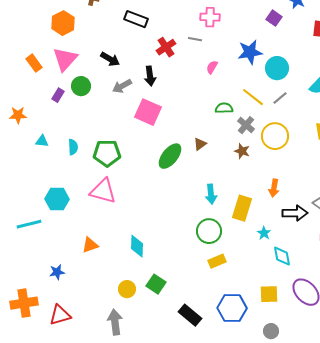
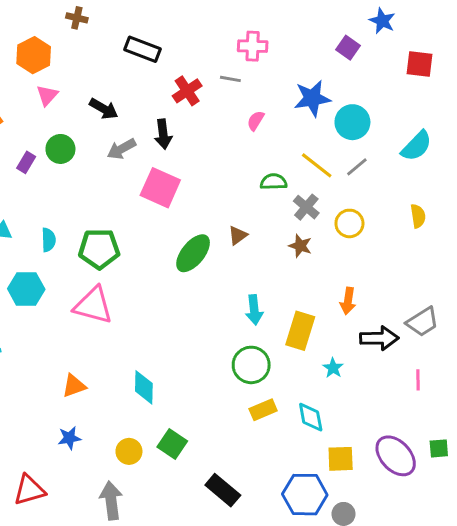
pink triangle: (65, 59) -> (47, 95), moved, size x0.6
yellow circle: (275, 136) -> (349, 223), size x0.7
cyan hexagon: (57, 199) -> (26, 289), moved
cyan diamond: (282, 256) -> (311, 417), moved
blue star: (57, 272) -> (69, 438), moved
blue hexagon: (232, 308) -> (305, 495), moved

